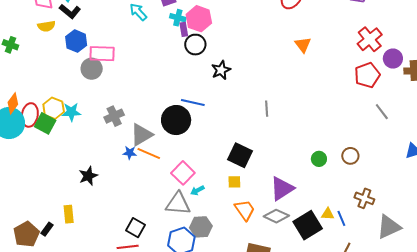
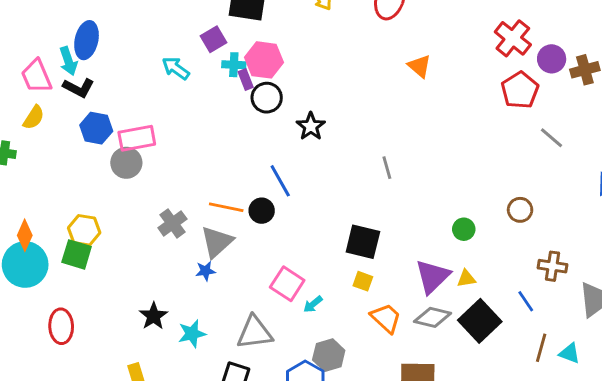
yellow semicircle: (46, 26) -> (34, 117), moved, turned -36
blue line: (193, 103) -> (280, 181), turned 60
cyan star: (71, 112) -> (192, 334), moved
red ellipse: (30, 115) -> (61, 326), moved
black circle: (176, 120) -> (262, 211), size x0.6
orange line: (149, 154) -> (226, 207), moved
green circle: (319, 159) -> (464, 229), moved
yellow square: (234, 182) -> (363, 281), turned 32
gray triangle: (178, 204) -> (255, 333), moved
yellow triangle: (328, 214) -> (466, 279), moved

